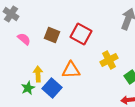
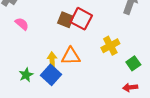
brown square: (52, 35) -> (66, 20), moved
yellow arrow: (38, 74) -> (52, 60), moved

